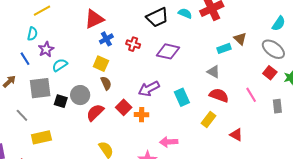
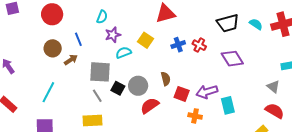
blue cross: (106, 39) -> (178, 45), moved
purple diamond: (168, 51) -> (232, 59), turned 35
blue line: (25, 59) -> (78, 39), moved
yellow square: (101, 64) -> (145, 40), moved
cyan rectangle: (182, 97) -> (228, 105), moved
red square: (124, 107) -> (182, 94), moved, turned -35
gray line: (22, 115) -> (97, 96), moved

